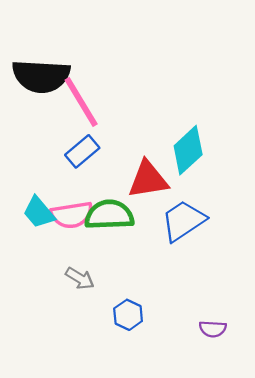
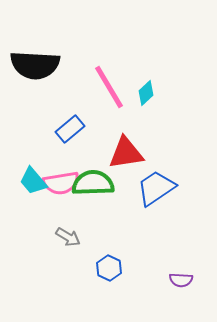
pink line: (81, 102) -> (109, 87), moved
cyan diamond: (188, 150) -> (146, 93), moved, size x0.6

